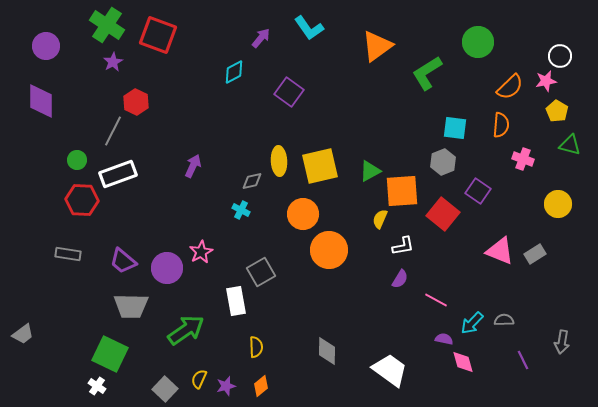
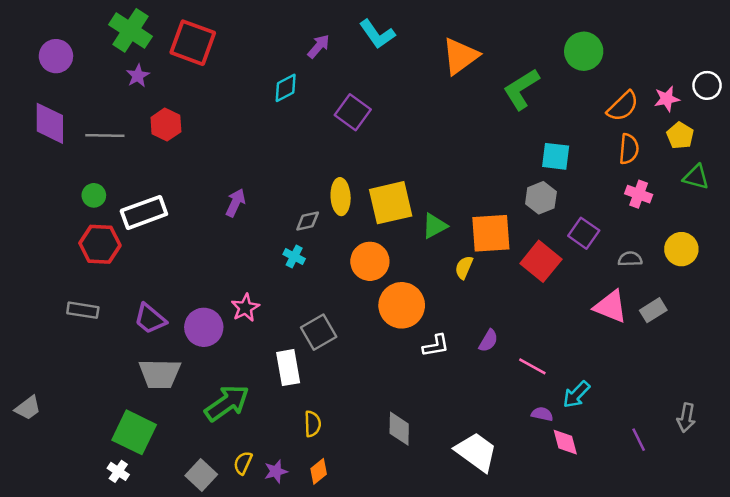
white circle: (560, 56) -> (707, 85), moved
orange semicircle: (501, 125) -> (629, 149), moved
gray line: (113, 131) -> (105, 136), moved, turned 64
green triangle: (370, 171) -> (435, 226), moved
white L-shape: (403, 246) -> (436, 346), moved
gray semicircle: (504, 320) -> (630, 259), moved

